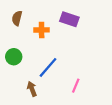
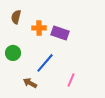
purple rectangle: (69, 19) -> (60, 33), moved
brown arrow: (32, 89) -> (30, 83), turned -40

